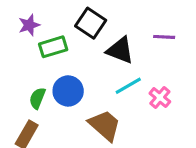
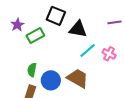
purple line: (164, 37) -> (115, 22), moved
blue circle: (68, 91) -> (51, 80), moved

